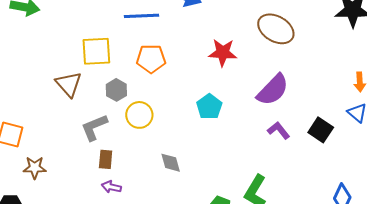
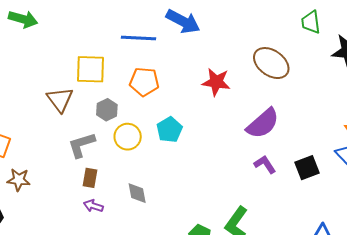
cyan pentagon: (209, 107) -> (169, 130), moved
black square: (321, 130) -> (307, 168), turned 30
gray diamond: (171, 163) -> (137, 193), moved

